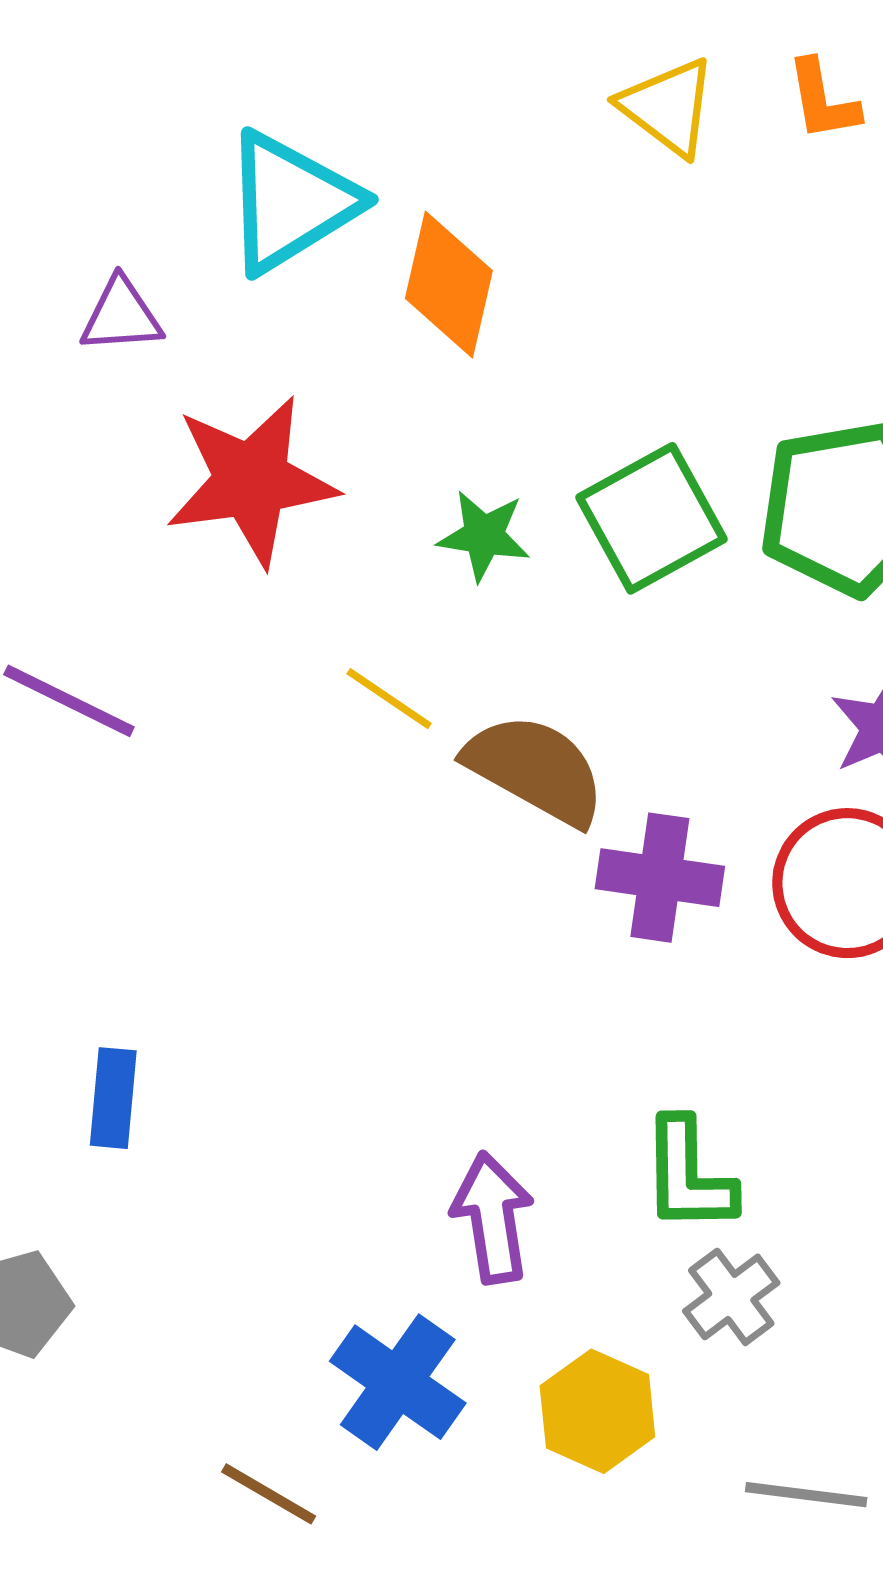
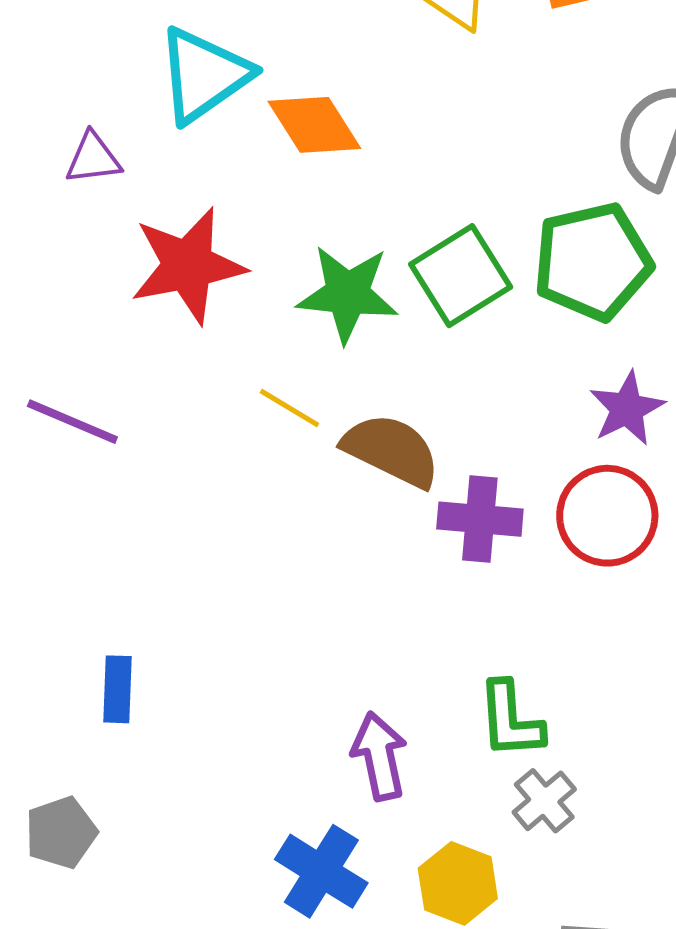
orange diamond: (449, 285) -> (314, 125), turned -42
green star: (484, 536) -> (348, 294), size x1.6

